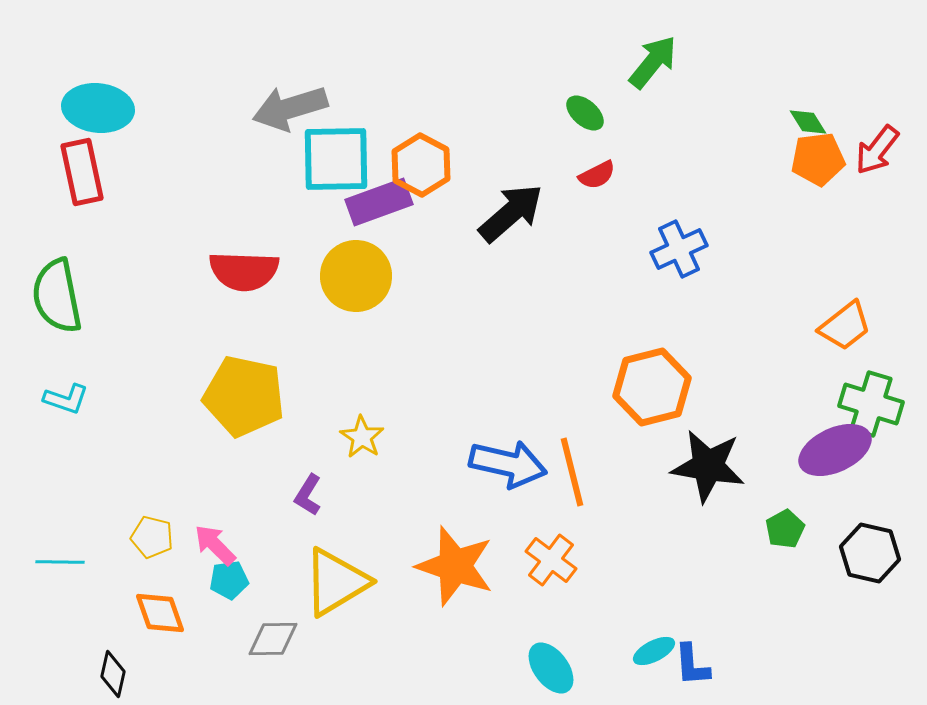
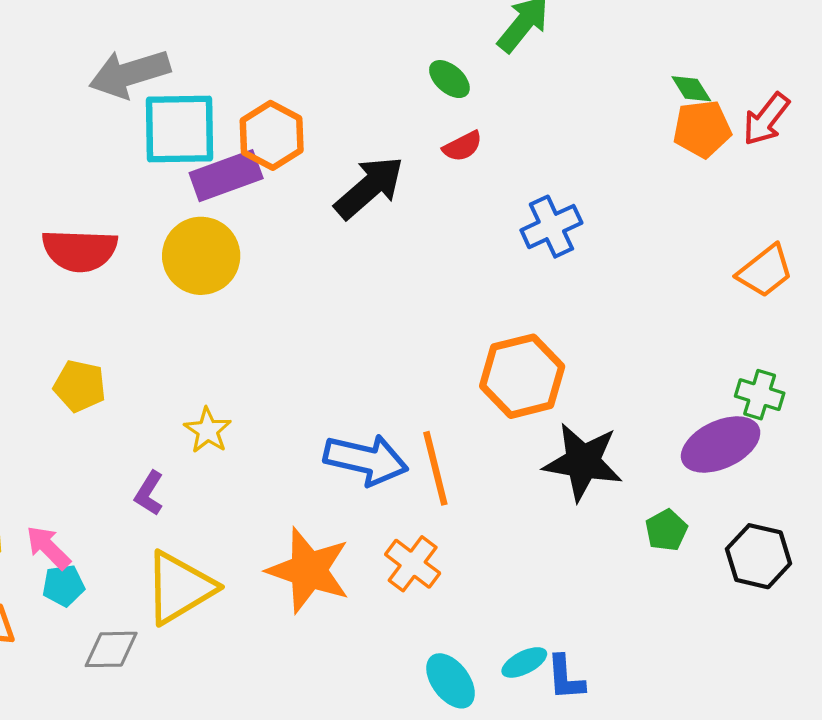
orange trapezoid: (845, 326) -> (765, 271), moved
yellow pentagon: (244, 396) -> (80, 386), size x0.6
green cross: (871, 404) -> (760, 395), size x0.7
cyan ellipse: (551, 668) -> (451, 681), moved

